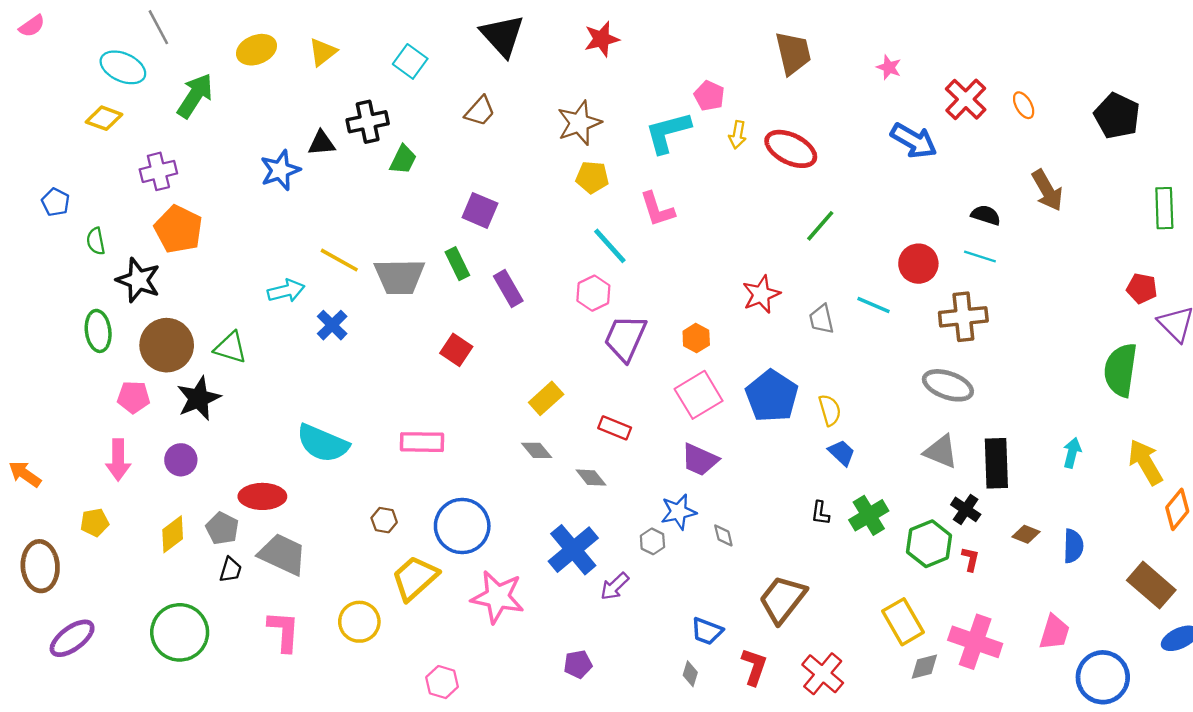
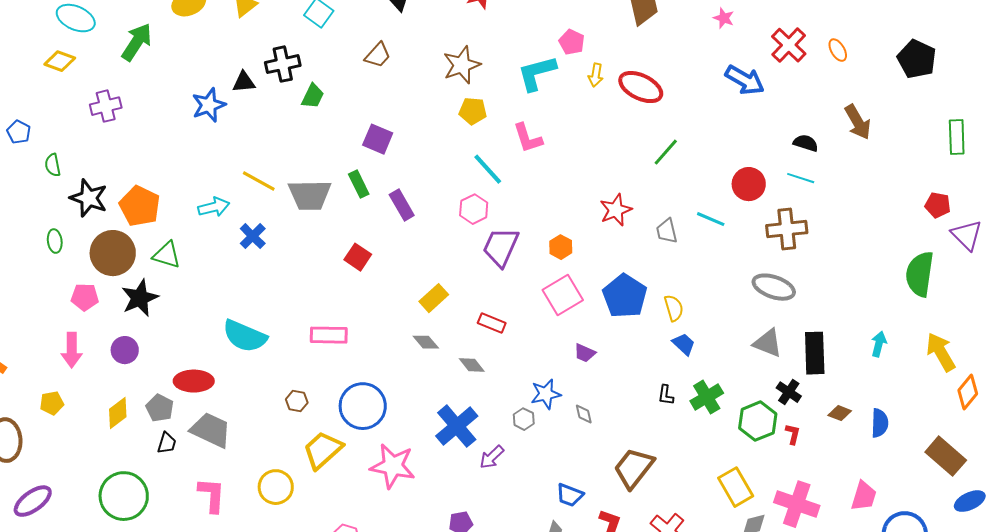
orange pentagon: (178, 229) -> (140, 206), moved
green ellipse: (98, 331) -> (55, 241), size x0.7
purple trapezoid: (700, 460) -> (585, 353), moved, size x0.7

